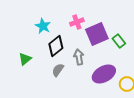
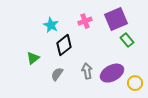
purple square: (97, 34) -> (116, 19), moved
gray arrow: (79, 57) -> (87, 71), moved
gray semicircle: (58, 70) -> (57, 74), moved

